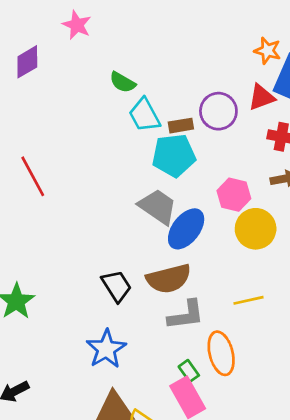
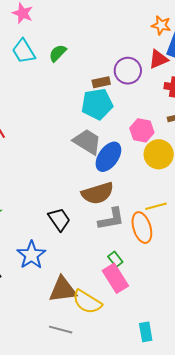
green semicircle: (123, 82) -> (58, 53), turned 108
cyan trapezoid: (144, 115) -> (24, 51), moved
black trapezoid: (117, 286) -> (59, 219), moved
blue star: (106, 349) -> (31, 255), moved
orange ellipse: (221, 353) -> (142, 228), moved

